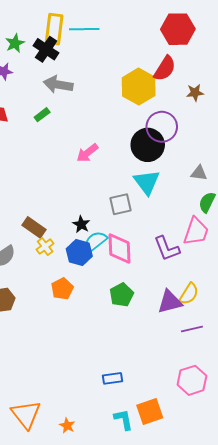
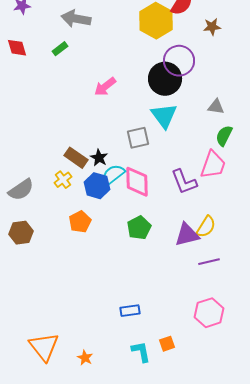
brown rectangle: (34, 227) -> (76, 158), moved
orange square: (150, 411) -> (167, 344), size x0.6

